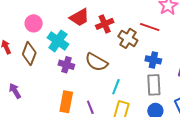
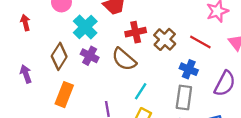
red cross: (105, 24) -> (136, 32), moved
red line: (150, 27) -> (200, 42), moved
brown diamond: (29, 54) -> (59, 56), moved
orange rectangle: (66, 102) -> (64, 95), moved

